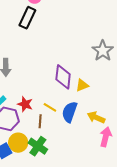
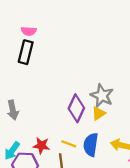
gray star: (103, 51) -> (102, 96), moved
purple diamond: (63, 77) -> (76, 108), turned 30

